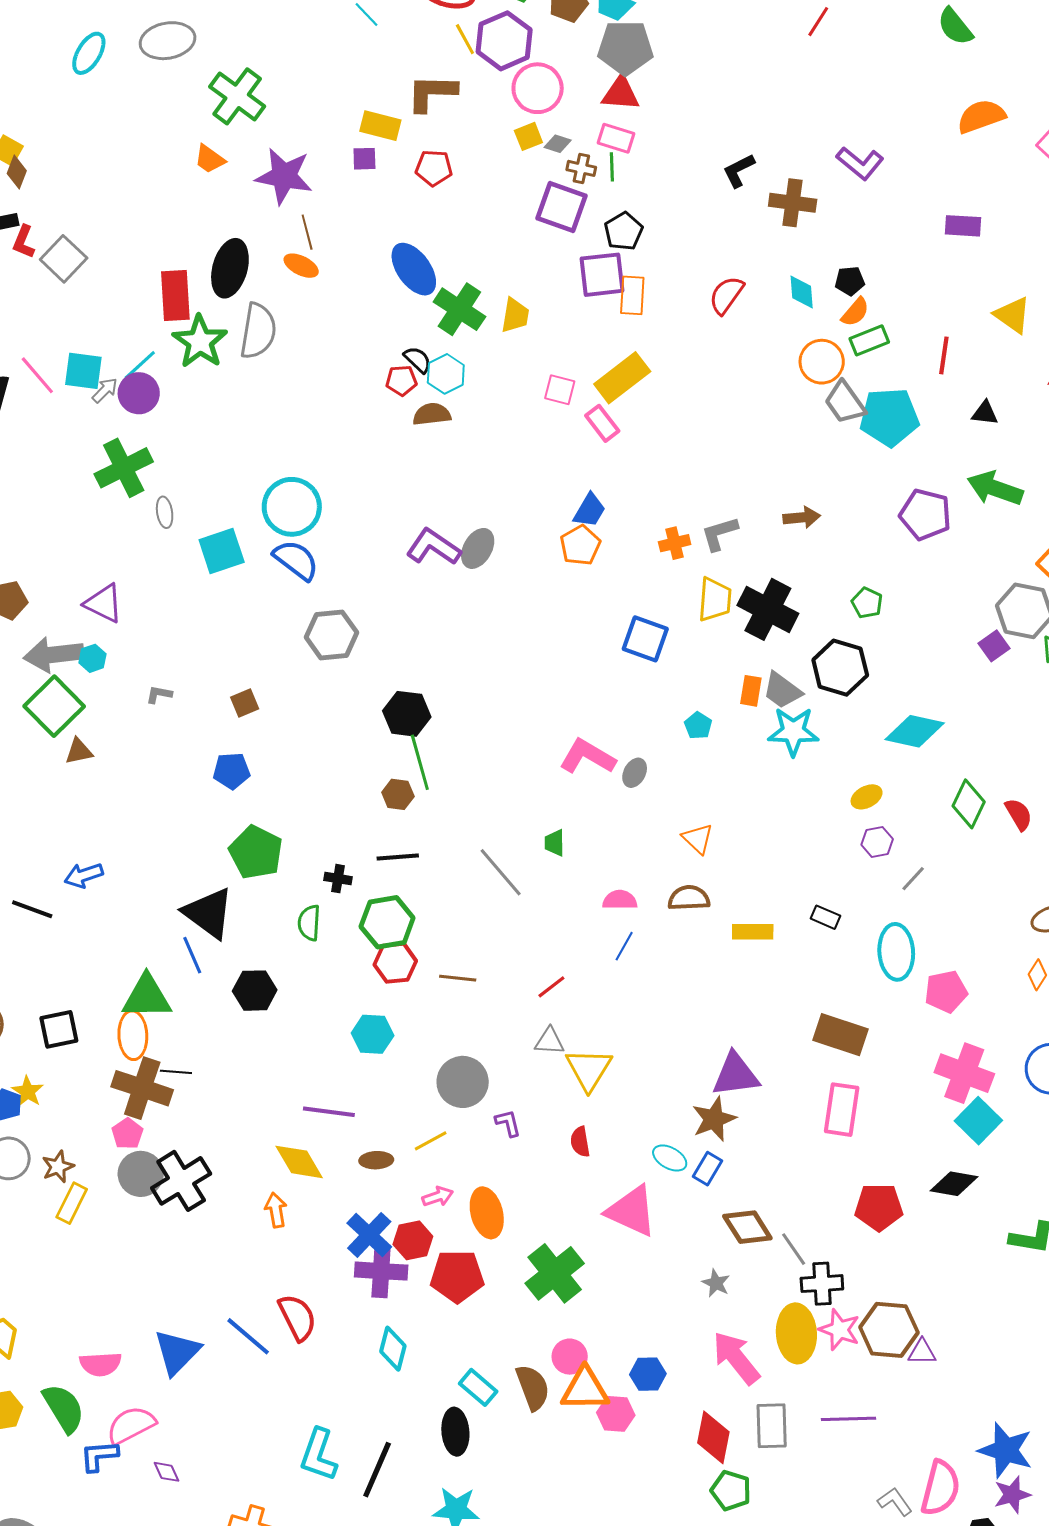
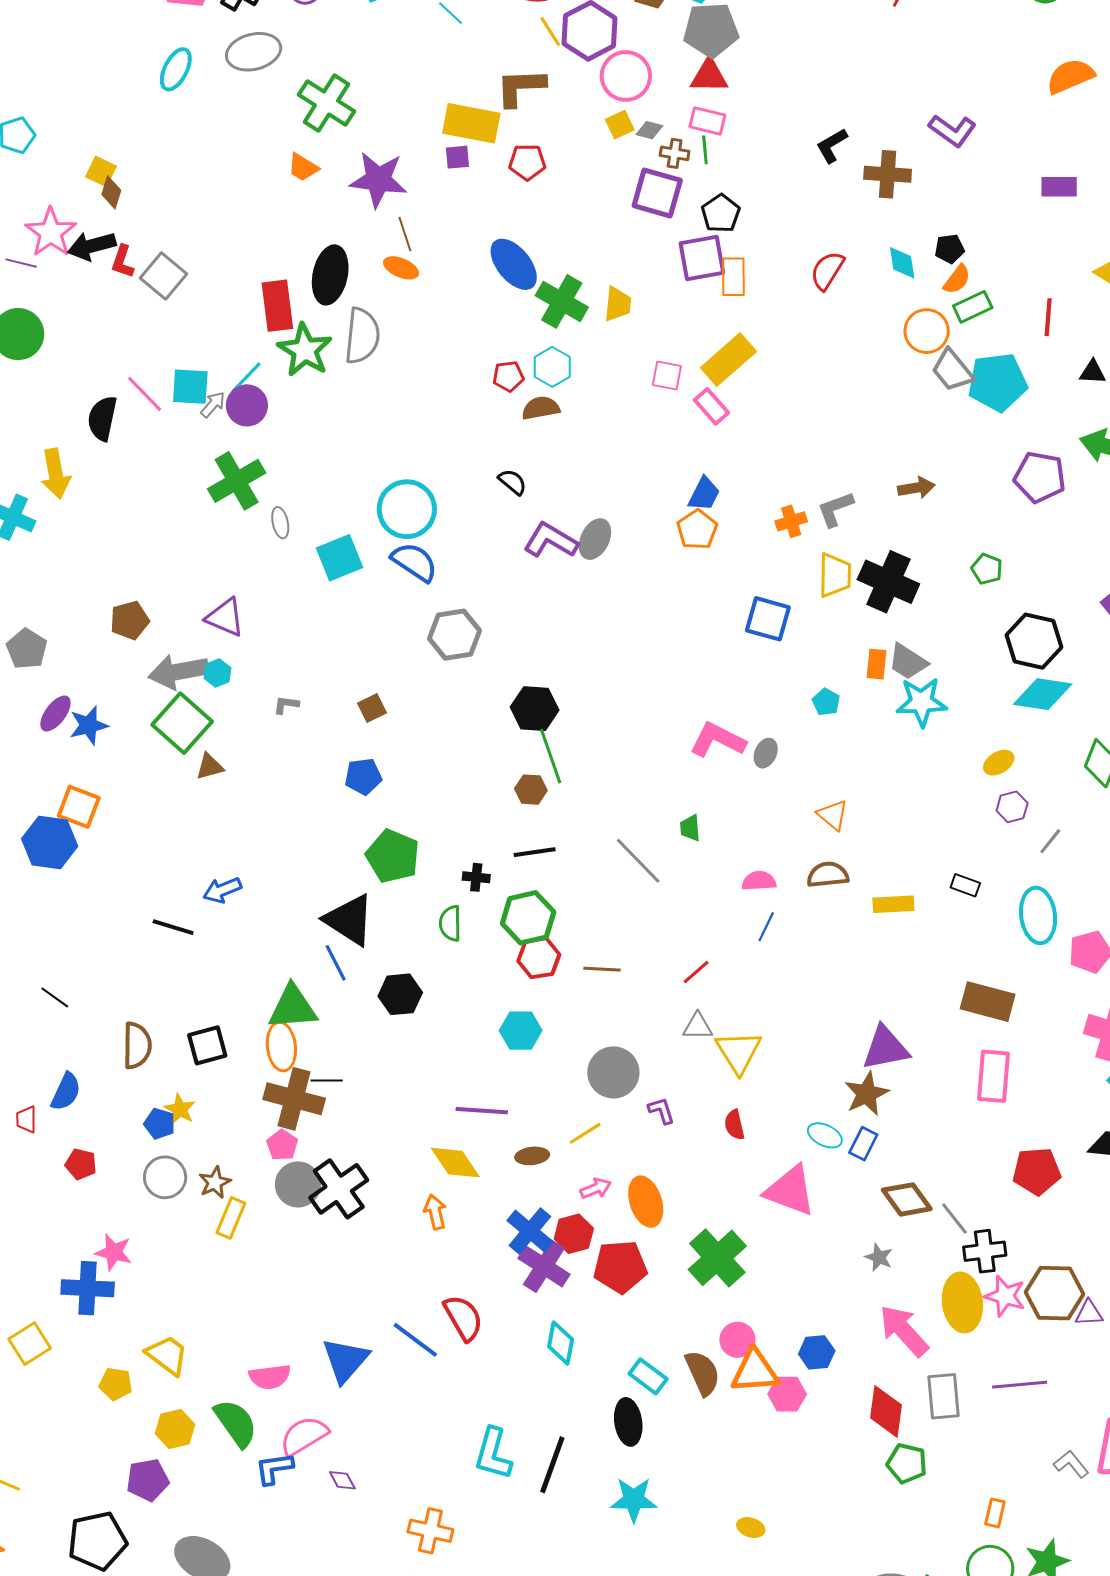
yellow rectangle: (380, 126) -> (471, 123), size x1.4
black semicircle: (418, 360) -> (512, 482), moved
black hexagon: (840, 668) -> (1034, 641), moved
purple cross: (381, 1271) -> (544, 1266), turned 33

